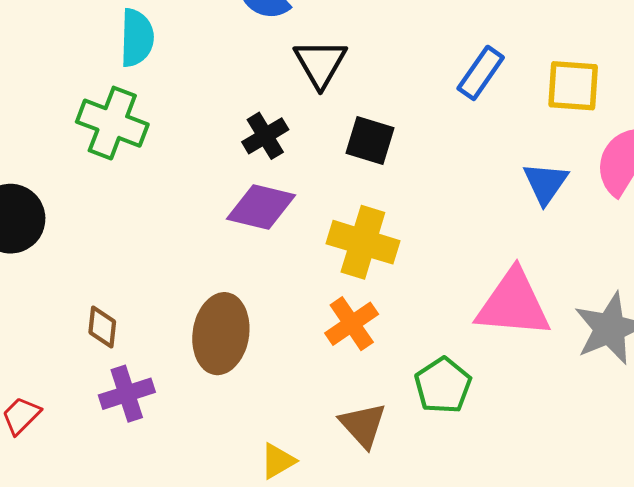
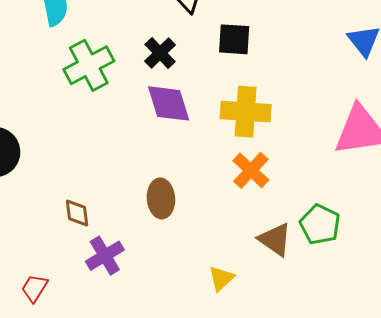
green cross: (112, 123) -> (89, 65), moved, turned -36
purple diamond: (261, 207) -> (169, 103), turned 72
brown ellipse: (221, 334) -> (161, 198), size x0.7
green pentagon: (443, 386) -> (320, 224), moved

